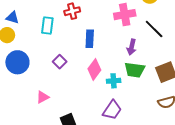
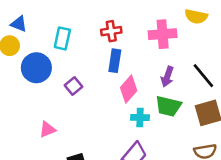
red cross: (72, 11) -> (111, 31), moved
black line: (154, 29) -> (203, 76), moved
blue circle: (17, 62) -> (36, 68), moved
pink diamond: (94, 69) -> (129, 89), moved

